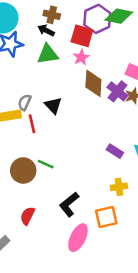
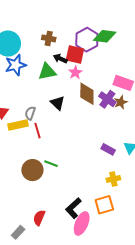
black arrow: (46, 30) -> (60, 59), moved
black triangle: (53, 106) -> (58, 103), moved
black L-shape: (69, 204) -> (73, 208), moved
red semicircle: (27, 216) -> (39, 218), moved

